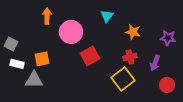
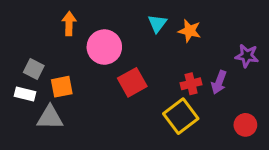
orange star: (133, 32) -> (190, 31), moved
gray square: (11, 44) -> (34, 69), moved
purple arrow: (155, 63) -> (219, 82), moved

